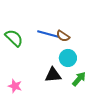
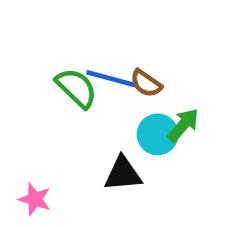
green semicircle: (14, 38) -> (76, 88), moved
green arrow: (79, 79) -> (183, 125), moved

